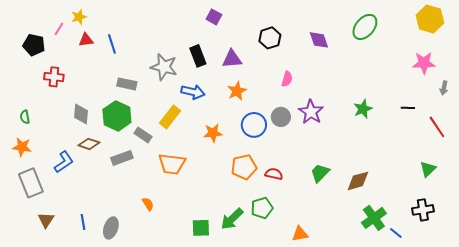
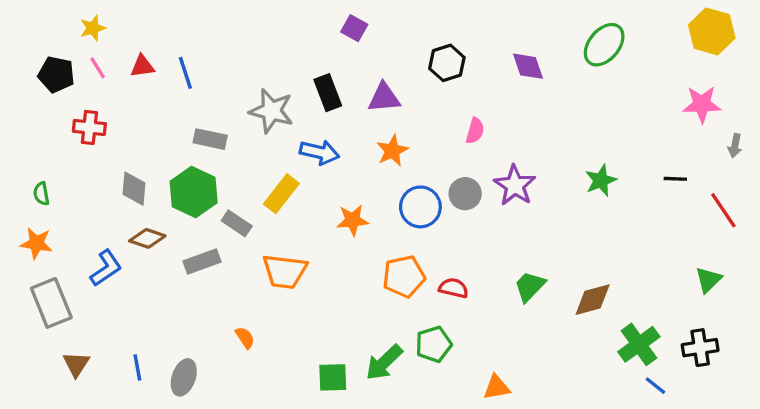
yellow star: (79, 17) -> (93, 28), moved
pink line: (59, 29) -> (98, 68), moved, turned -64
green cross: (374, 218) -> (639, 344), moved

